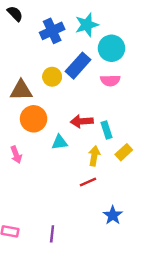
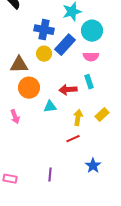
blue cross: (52, 31) -> (44, 30), moved, turned 36
cyan rectangle: (107, 130) -> (89, 82), moved
purple line: (52, 234) -> (50, 175), moved

